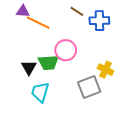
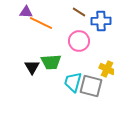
pink circle: (66, 50) -> (79, 41), moved
gray square: (89, 87) -> (91, 86), turned 35
cyan trapezoid: (40, 92) -> (73, 82), moved

